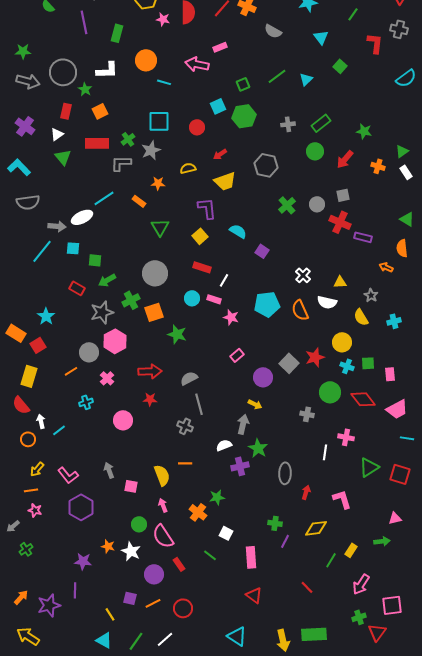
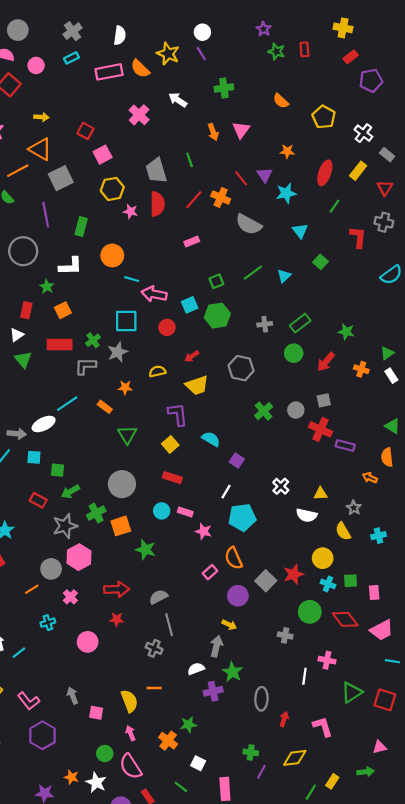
gray semicircle: (273, 31) -> (249, 224), size x1.4
pink arrow: (197, 64) -> (154, 294), moved
gray circle: (63, 72) -> (23, 251), moved
white line: (224, 280) -> (226, 492), moved
orange semicircle: (300, 310) -> (234, 558), moved

